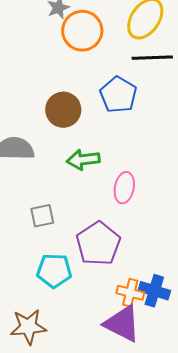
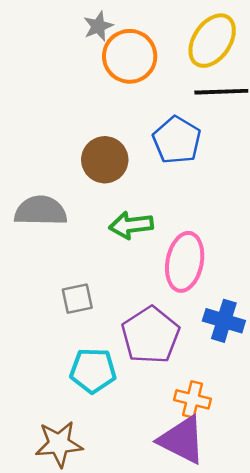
pink ellipse: (124, 188) -> (185, 262), size x1.4
blue cross: (154, 291) -> (224, 321), moved

